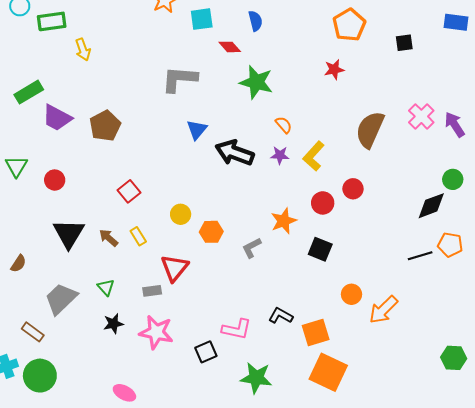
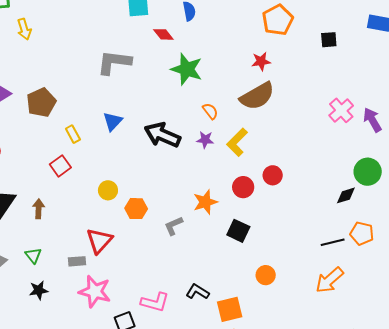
blue triangle: (197, 130) -> (113, 121), moved
brown semicircle: (370, 130) -> (257, 96), moved, turned -147
green circle: (453, 179) -> (368, 172), size x1.4
black diamond: (431, 206) -> (346, 195), size x0.7
yellow rectangle: (138, 236) -> (73, 134), moved
brown arrow: (109, 238) -> (39, 209), turned 48
orange arrow: (383, 310) -> (329, 280), moved
pink star: (156, 332) -> (95, 291), moved

